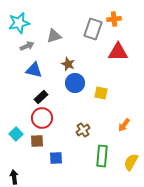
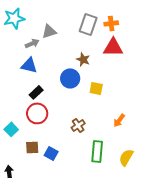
orange cross: (114, 19) -> (111, 23), moved
gray arrow: (27, 46) -> (32, 43), moved
brown star: (68, 64) -> (83, 59), moved
brown square: (37, 141) -> (32, 147), moved
blue square: (56, 158) -> (51, 153), turned 32

